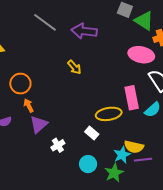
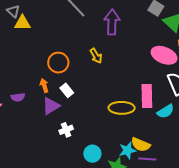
purple arrow: (84, 31) -> (112, 22), turned 75
orange circle: (20, 84) -> (58, 63), moved
white rectangle: (92, 133) -> (67, 90), moved

